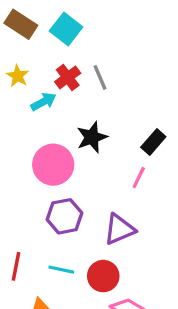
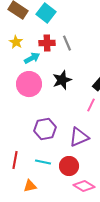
red cross: (68, 77) -> (47, 43), turned 35
pink circle: (53, 165) -> (29, 84), moved

